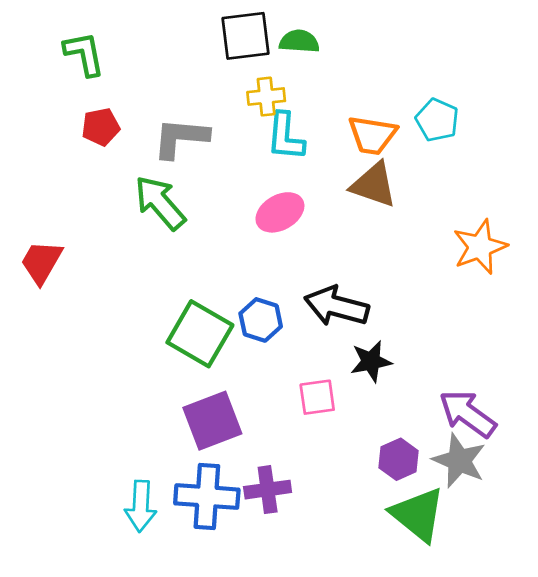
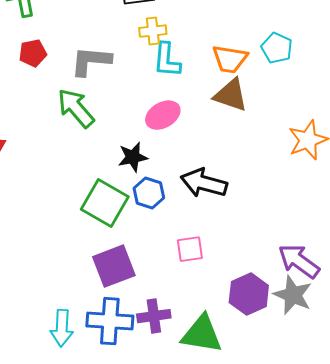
black star: (371, 361) -> (133, 157), moved
purple hexagon: (399, 459) -> (249, 294), size x1.4
green triangle: (418, 514) -> (202, 334), moved, turned -30

